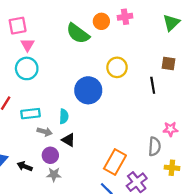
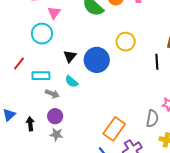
pink triangle: (27, 45) -> (54, 13), moved
cyan semicircle: (64, 116) -> (72, 82), turned 120
black triangle: (68, 140) -> (70, 56), moved, turned 32
black arrow: (25, 166) -> (30, 124), turned 56

